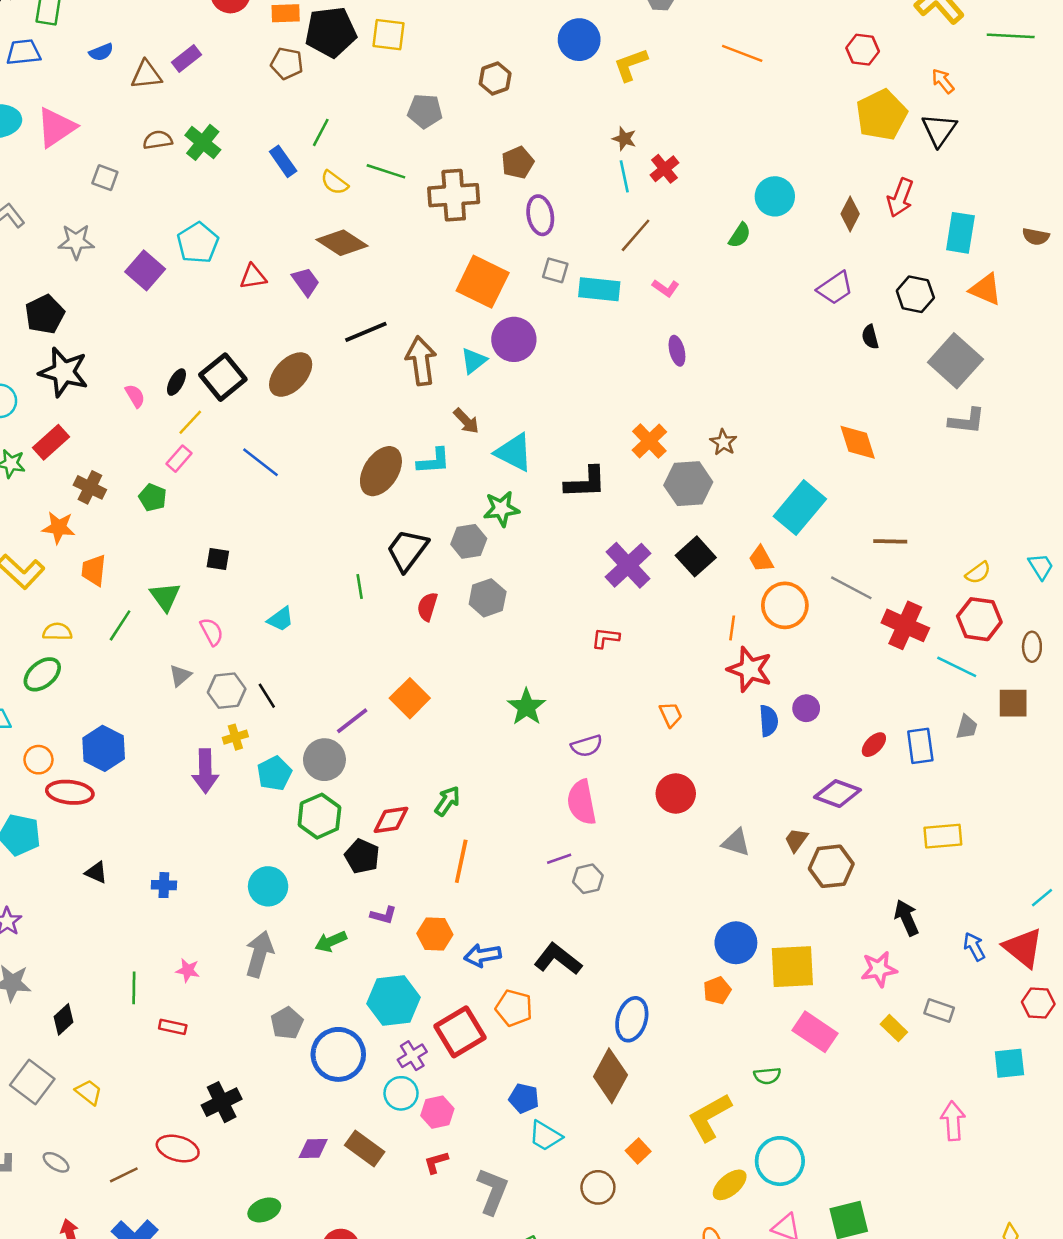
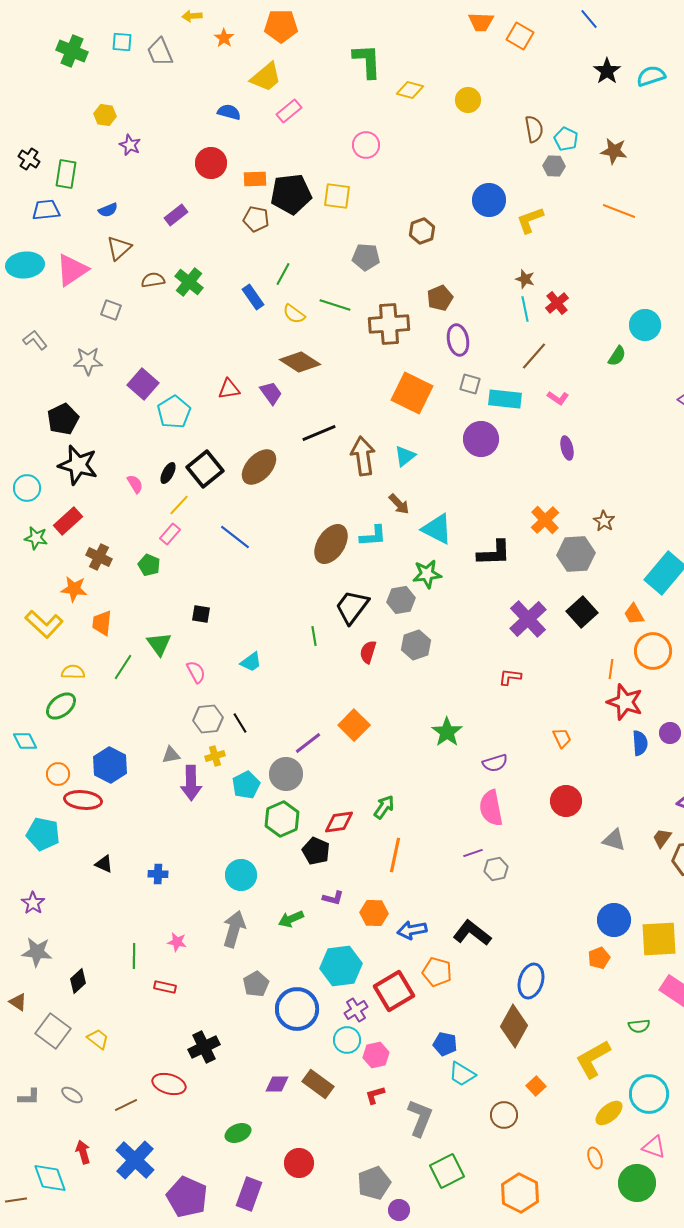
brown triangle: (146, 75) -> (119, 248), moved, turned -36
cyan pentagon: (198, 243) -> (174, 412), moved
purple circle: (514, 339) -> (481, 439), moved
gray triangle: (180, 676) -> (171, 755), moved, turned 30

